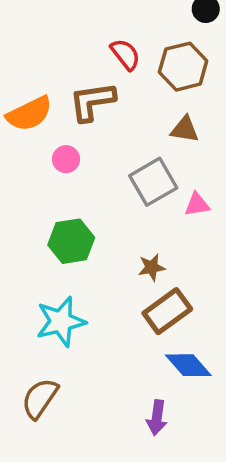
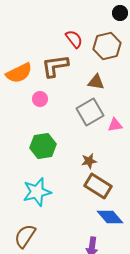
brown triangle: (185, 129) -> (96, 82), moved
brown rectangle: (167, 311) -> (98, 186), turned 68

